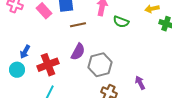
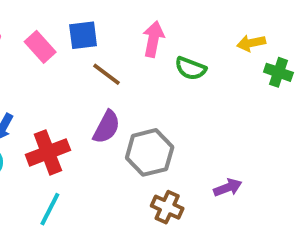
brown line: (78, 25) -> (107, 74), turned 49
purple arrow: (140, 83) -> (228, 188), turned 96

